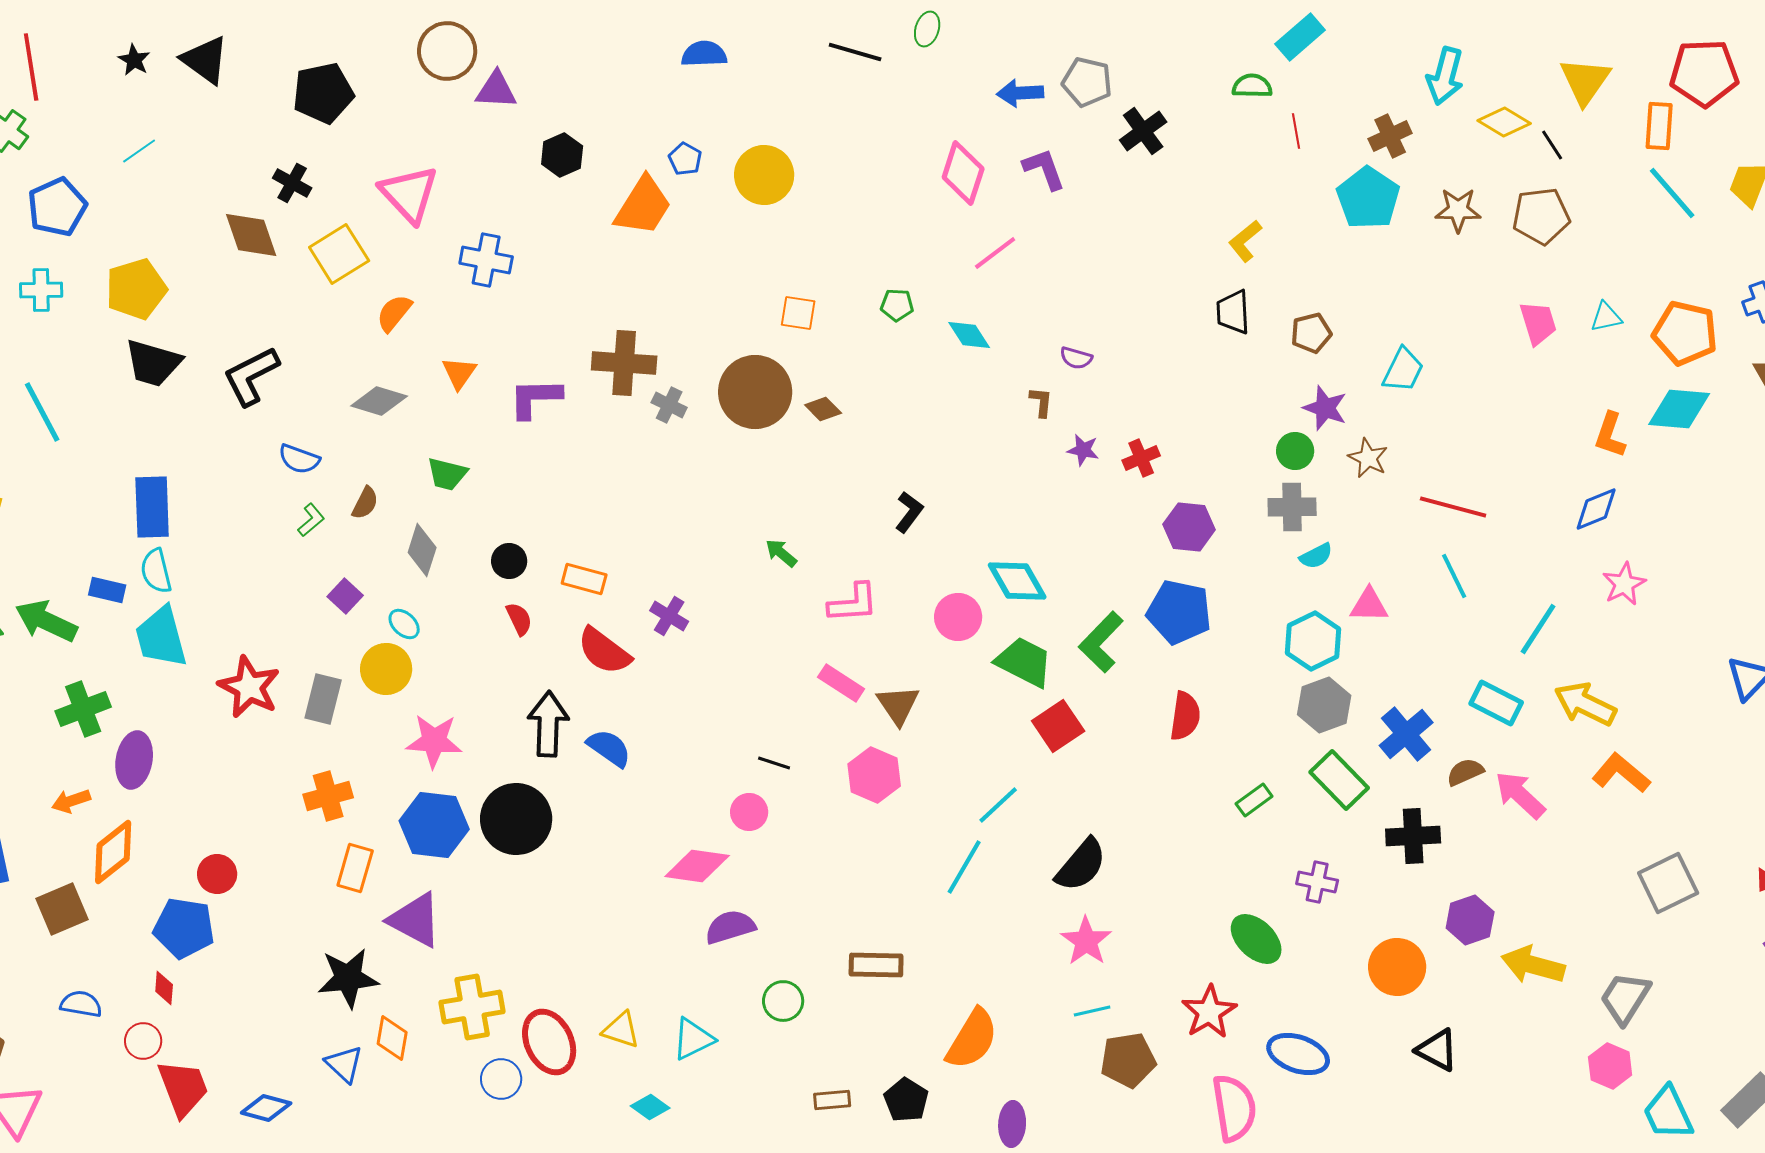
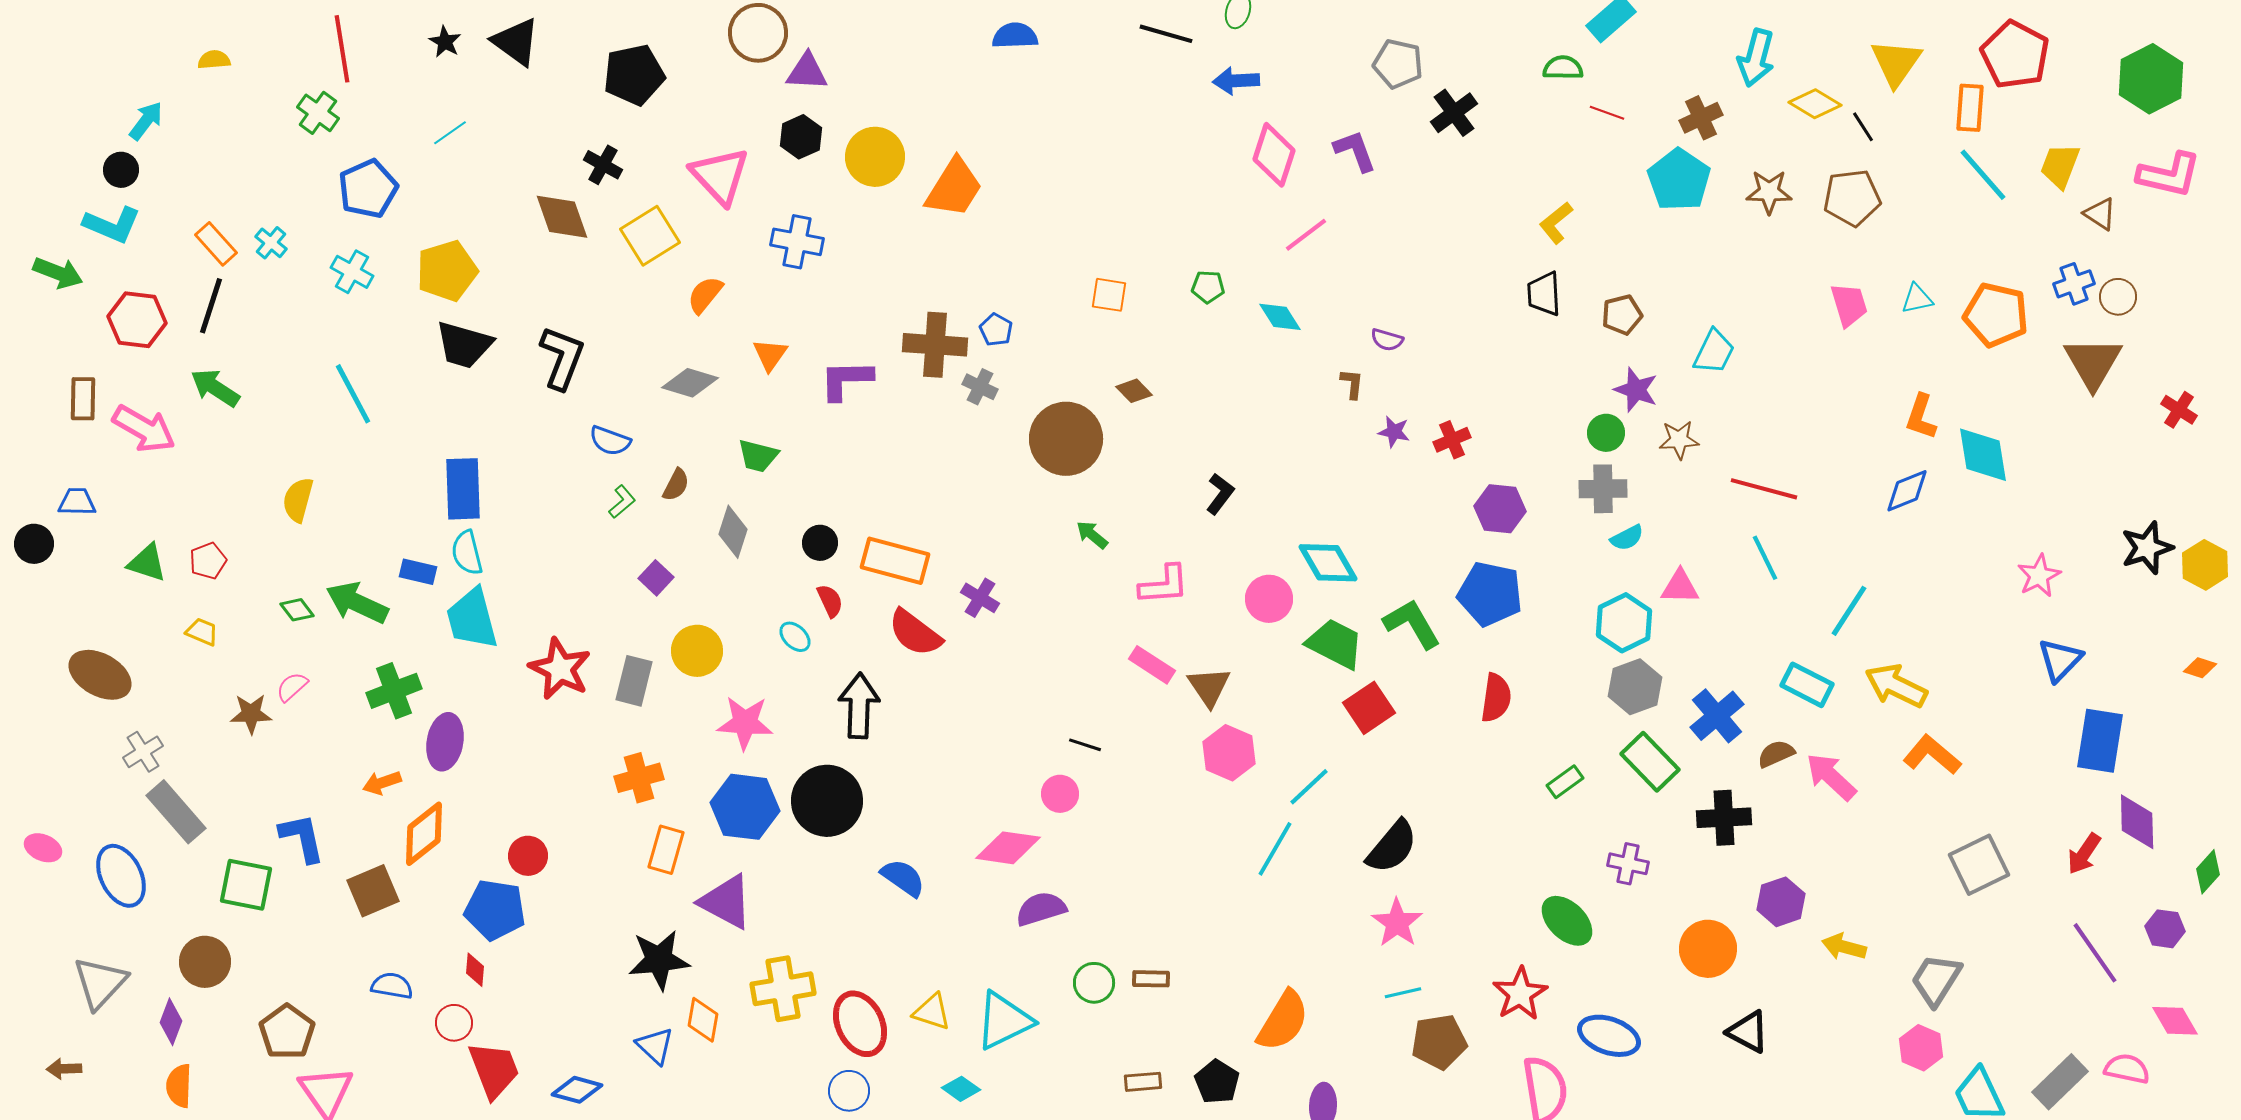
red pentagon: (1704, 73) -> (2015, 55), turned 30
blue arrow: (1020, 93) -> (1236, 81), moved
red line: (1296, 131) -> (1607, 113), turned -60
black hexagon: (562, 155) -> (801, 137), moved
blue pentagon: (685, 159) -> (996, 330), moved
yellow circle: (764, 175) -> (875, 157), moved
cyan cross: (41, 290) -> (352, 272), turned 30
black L-shape: (251, 376) -> (562, 358), turned 138
brown circle: (755, 392) -> (1066, 439), moved
cyan diamond: (1679, 409) -> (1983, 455), moved, turned 76
brown star: (1368, 458) -> (1679, 440), turned -30
orange rectangle: (584, 579) -> (895, 561), size x1.5
pink star: (1624, 584) -> (2039, 576), moved
cyan ellipse: (404, 624) -> (795, 637), moved
green L-shape: (1101, 642) -> (1412, 624), turned 106
blue semicircle: (609, 748) -> (903, 878), moved
pink hexagon: (874, 775) -> (1229, 753), moved
brown rectangle: (876, 965) -> (1151, 979), moved, size x0.7
yellow arrow: (1533, 965) -> (1844, 947), size x0.7
cyan triangle: (693, 1039) -> (1004, 1021), size x1.4
blue circle: (501, 1079) -> (849, 1091), moved

